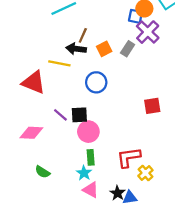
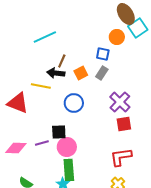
blue square: (135, 16) -> (103, 54), moved
purple cross: (148, 32) -> (120, 102), moved
purple line: (60, 115) -> (42, 143), moved, turned -56
green rectangle: (91, 157) -> (69, 170), size x1.5
red L-shape: (129, 157) -> (121, 157), moved

